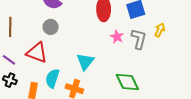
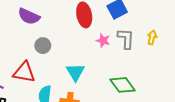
gray circle: (51, 27) -> (43, 46), moved
yellow arrow: (160, 30) -> (152, 37), moved

